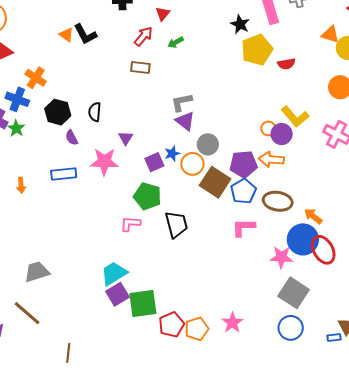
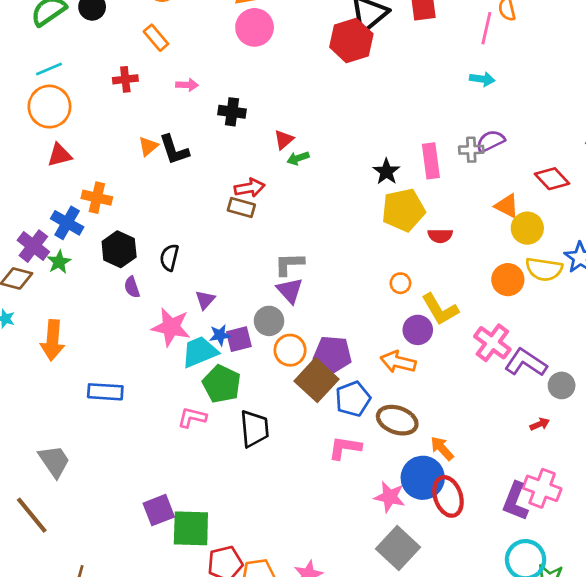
orange triangle: (66, 35) -> (148, 146), turned 35
red arrow: (143, 36) -> (250, 188), moved, turned 30
green arrow: (176, 42) -> (298, 158), moved
orange cross: (36, 78) -> (97, 198), turned -30
orange circle: (268, 128) -> (400, 283), moved
gray circle: (208, 144) -> (269, 321), moved
blue star: (172, 154) -> (220, 335), moved
purple pentagon: (243, 164) -> (332, 354), moved
blue rectangle: (64, 174) -> (105, 392), moved
orange arrow: (21, 185) -> (53, 340), size x1.8
gray trapezoid: (37, 272) -> (54, 461), turned 64
cyan trapezoid: (114, 273) -> (200, 352), moved

